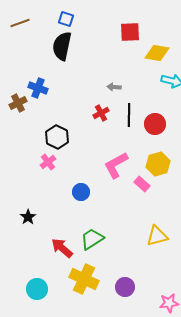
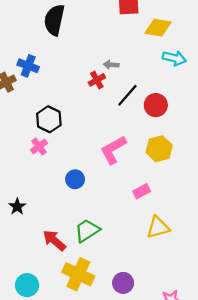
red cross: (101, 113) -> (97, 80), moved
black line: (129, 115) -> (127, 95), turned 40
pink rectangle: (142, 184) -> (142, 191), moved, turned -70

